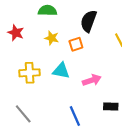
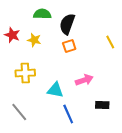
black semicircle: (89, 21) -> (67, 24), moved
yellow star: (52, 38) -> (34, 40), moved
cyan triangle: (61, 71) -> (55, 90), moved

